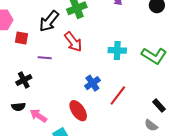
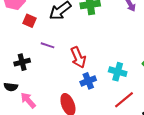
red arrow: (73, 42) -> (78, 57), moved
cyan cross: (117, 50) -> (118, 72), moved
red line: (118, 96) -> (124, 100), moved

